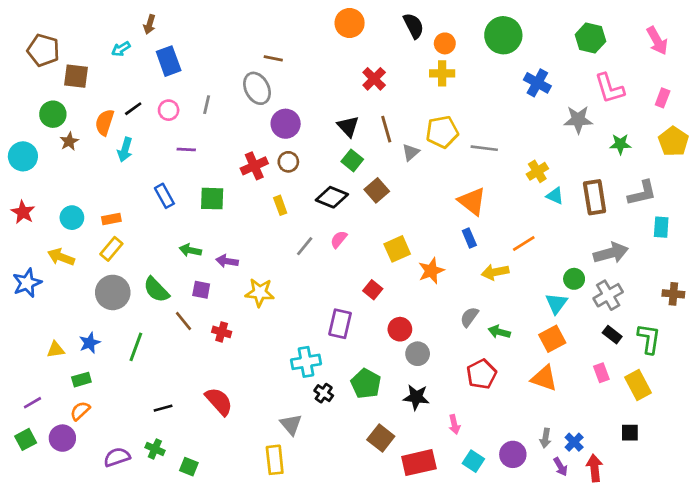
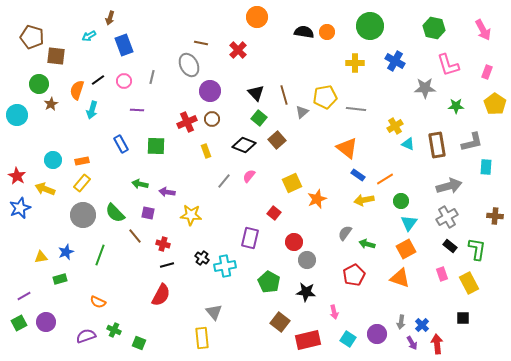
black semicircle: (414, 26) -> (304, 32), moved, turned -54
yellow cross: (442, 73) -> (355, 63), moved
red cross: (374, 79) -> (238, 50), moved
red star: (23, 212) -> (17, 176), moved
blue rectangle: (469, 238) -> (358, 175), moved, turned -32
green circle: (574, 279) -> (401, 201), moved
black cross: (324, 393) -> (202, 258), moved
red semicircle: (219, 401) -> (161, 295), turned 70
black line: (163, 408) -> (167, 265), moved
orange semicircle: (80, 411) -> (98, 302), moved, turned -112

